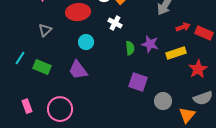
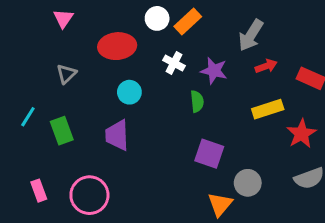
red arrow: (183, 27) -> (266, 66), moved
purple star: (150, 44) -> (214, 71), moved
green rectangle: (42, 67) -> (62, 131), turned 48
purple trapezoid: (78, 70) -> (117, 135), turned 35
orange triangle: (187, 115) -> (220, 204), moved

